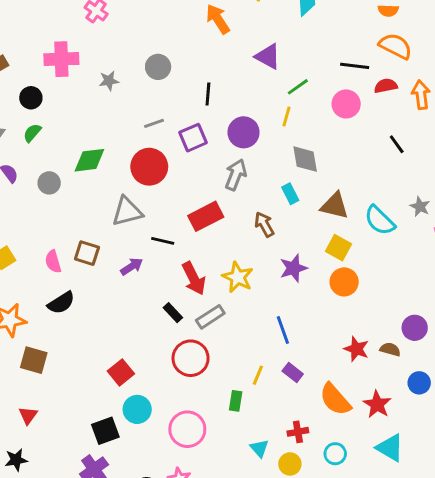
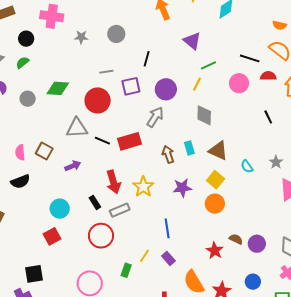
cyan rectangle: (290, 194) -> (189, 148), moved
cyan semicircle: (380, 220) -> (247, 166), size x0.6
black line: (163, 241) -> (102, 141), moved
brown semicircle: (390, 349) -> (236, 239), moved
cyan circle: (137, 409) -> (60, 209), moved

